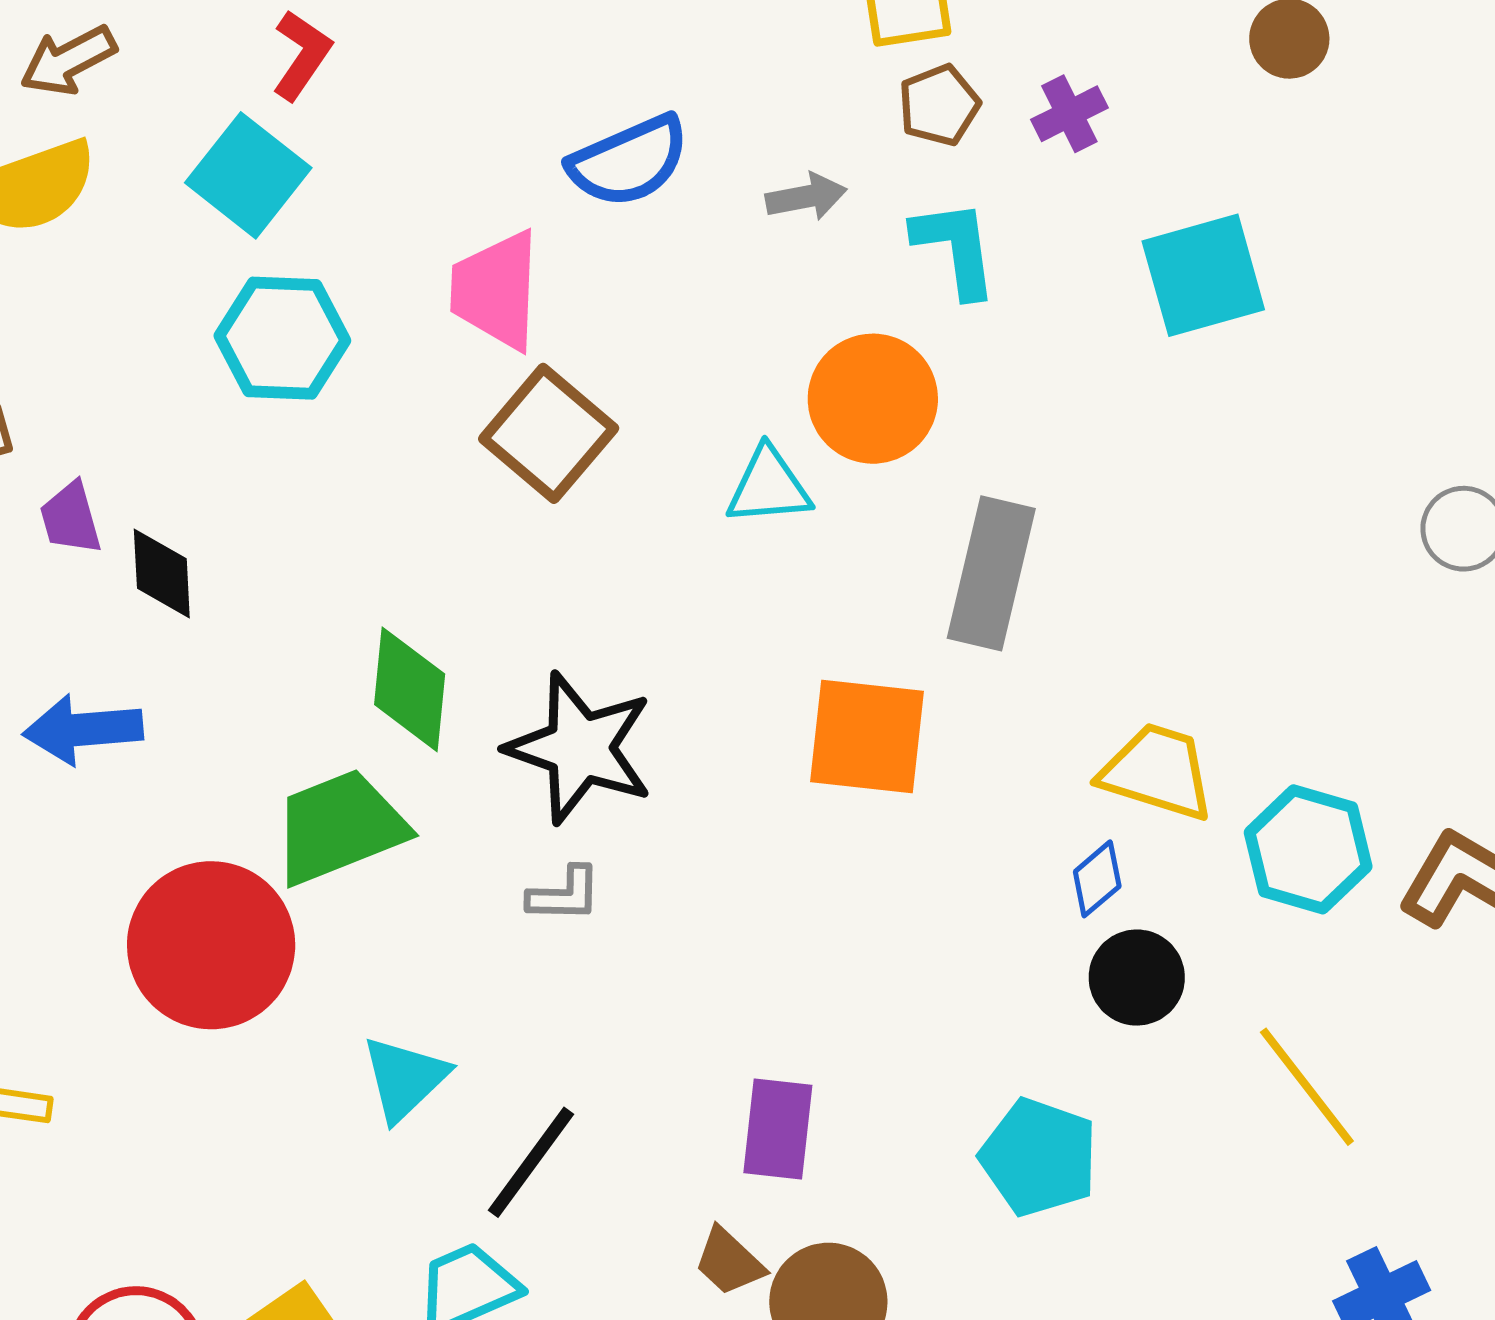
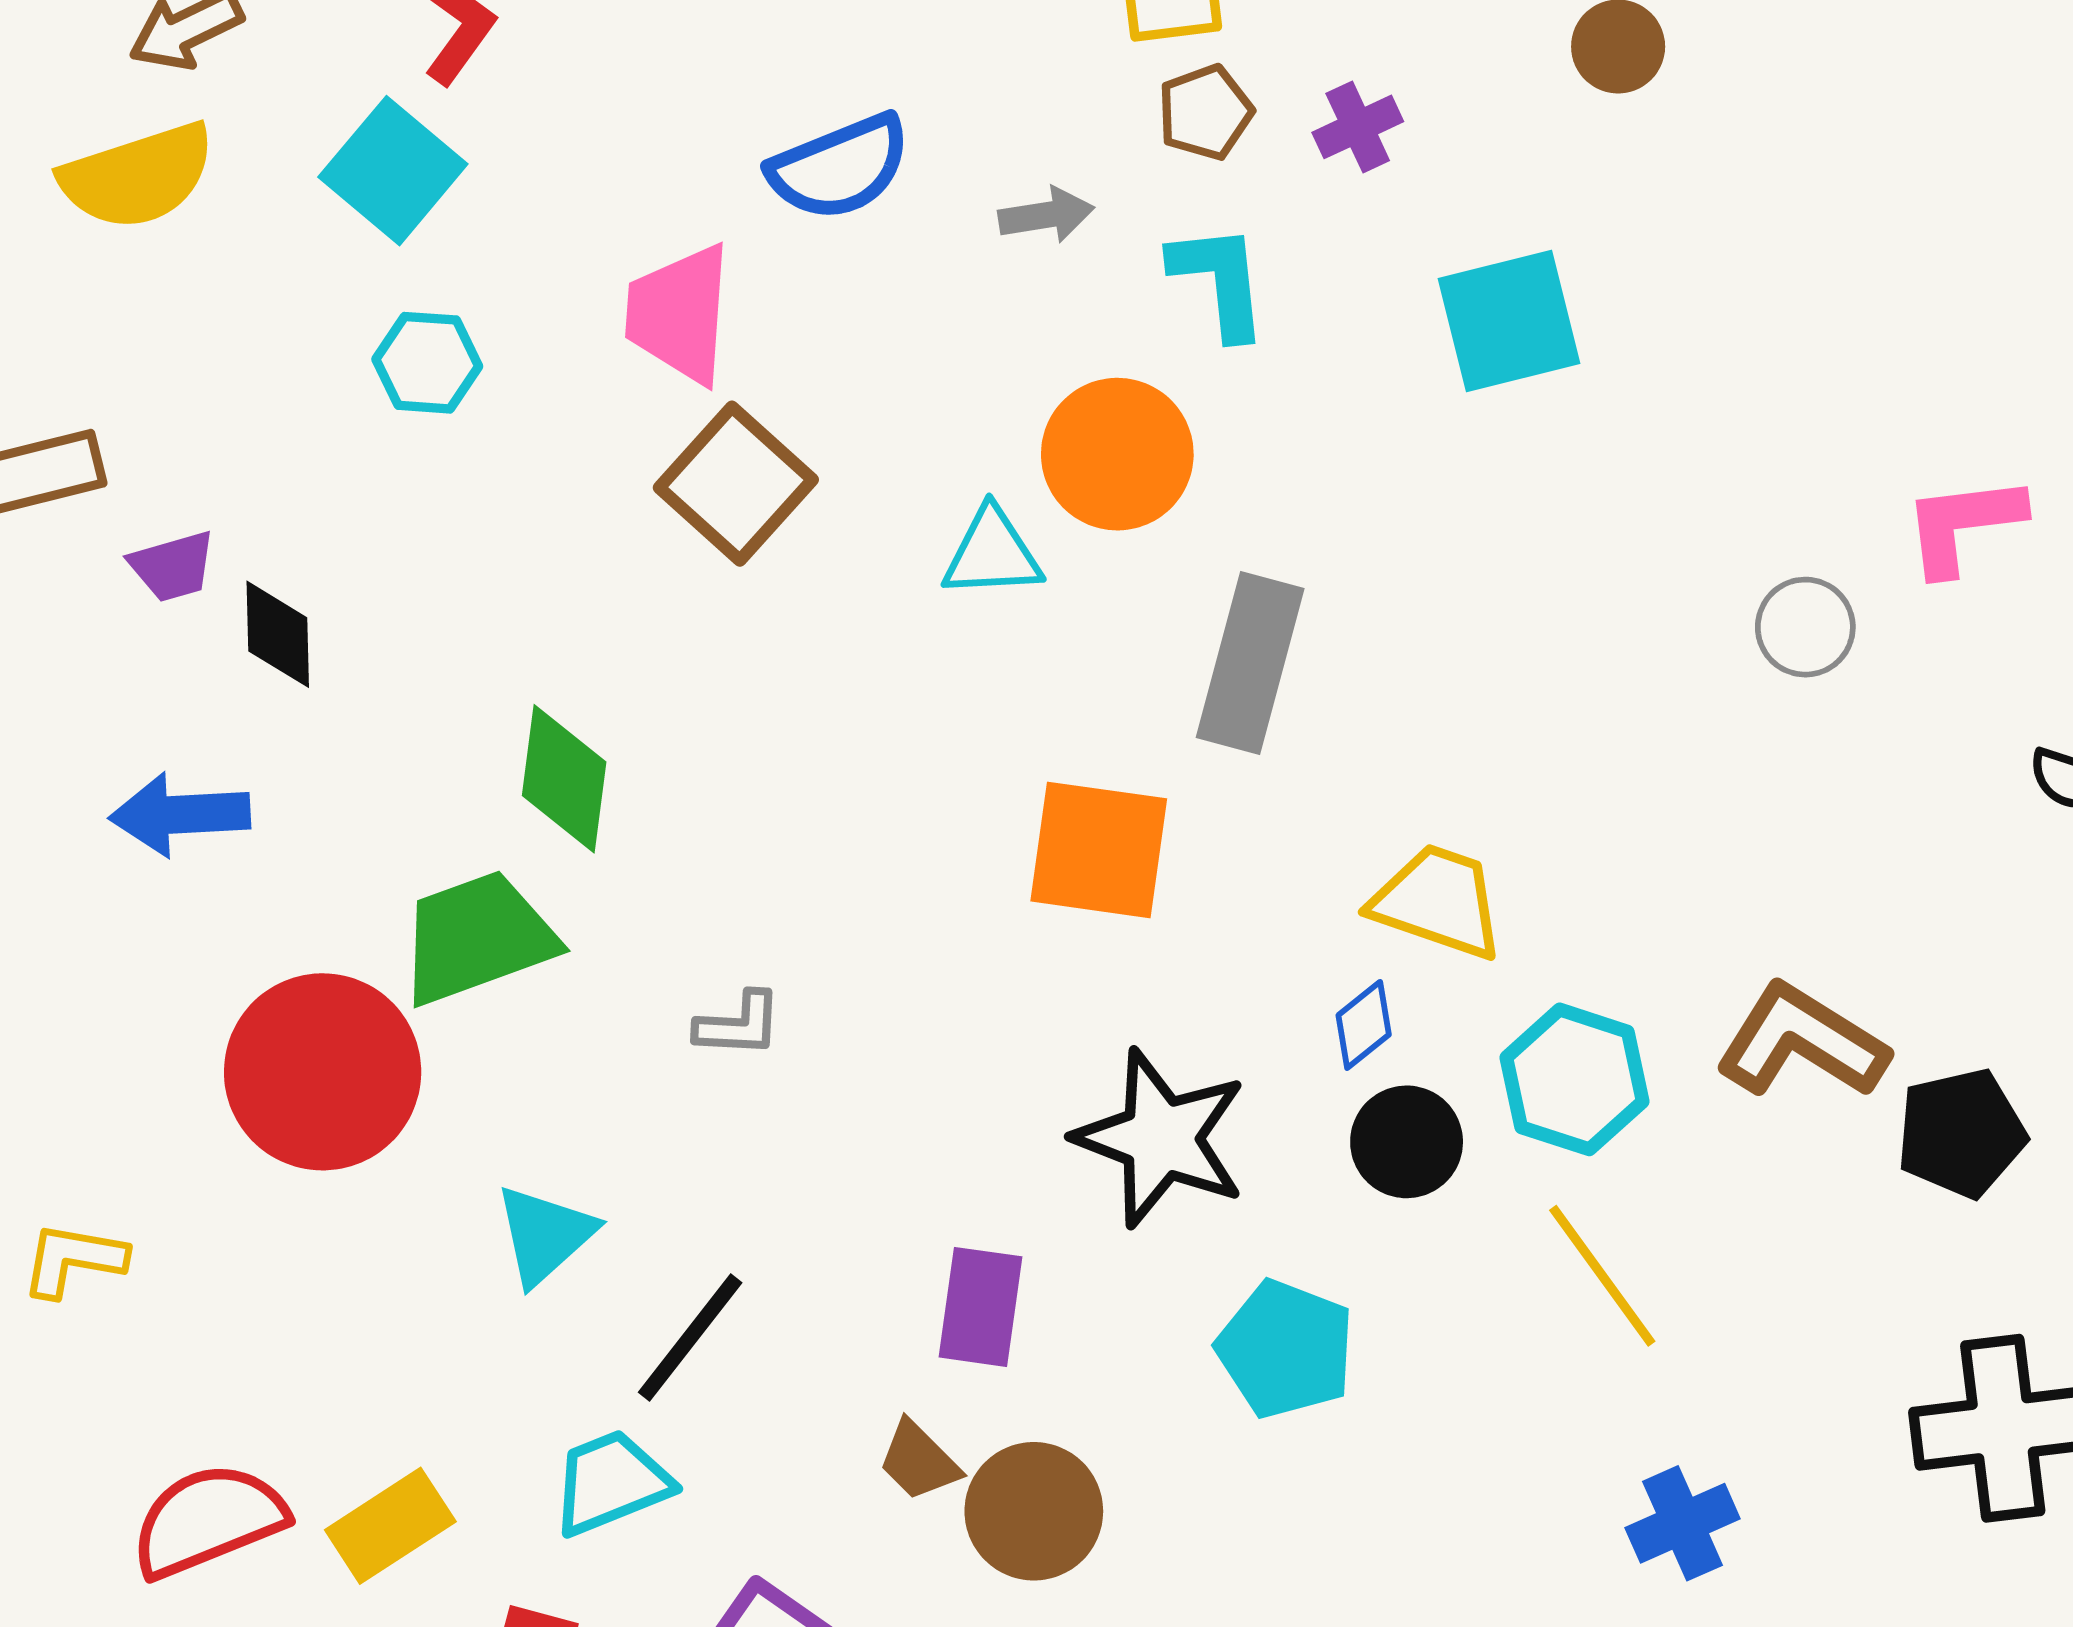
cyan hexagon: (282, 338) -> (427, 363), size x0.7
purple trapezoid: (71, 518) -> (173, 566), turned -92
black star: (580, 748) -> (1161, 1138), moved
cyan hexagon: (1308, 849) -> (1575, 1079), moved

